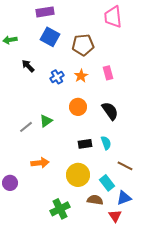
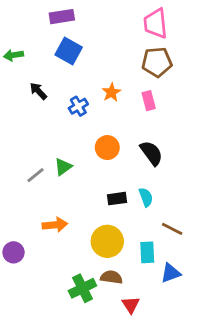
brown pentagon: (83, 45) -> (157, 62), moved
orange star: (81, 76) -> (111, 92), moved
cyan rectangle: (107, 183) -> (147, 252), turned 35
brown semicircle: (95, 200) -> (111, 277), moved
red triangle: (115, 216) -> (131, 305), moved

